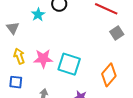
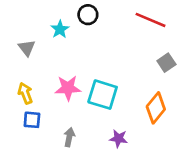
gray square: (117, 33) -> (166, 63), moved
yellow arrow: (19, 56) -> (25, 93), moved

